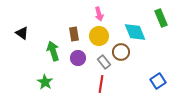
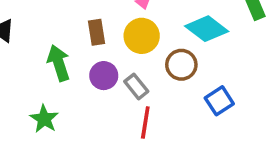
cyan diamond: (135, 32) -> (207, 29), turned -30
gray rectangle: (104, 62) -> (136, 86), moved
blue square: (158, 81) -> (219, 101), moved

